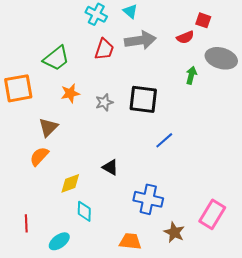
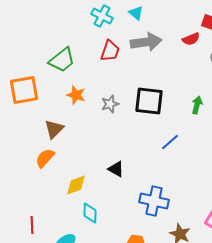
green arrow: (191, 75) -> (197, 105), moved
orange star: (70, 93) -> (76, 95), turned 30

